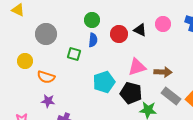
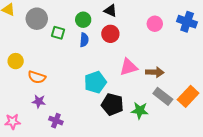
black triangle: (140, 30) -> (110, 11), moved
gray circle: (46, 34) -> (37, 19), moved
green square: (74, 54) -> (58, 33), moved
black pentagon: (131, 93) -> (112, 104), moved

